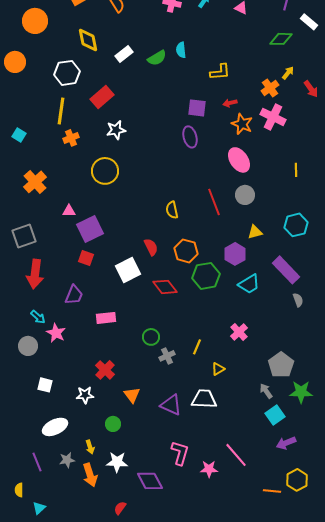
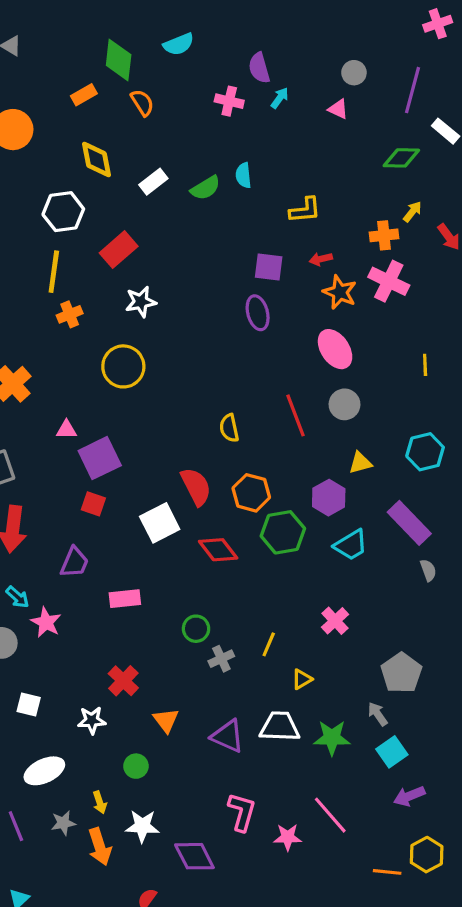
orange cross: (270, 88) -> (384, 235), turned 30
red semicircle: (151, 247) -> (196, 487), size x1.4
green star: (301, 392) -> (332, 738), moved

